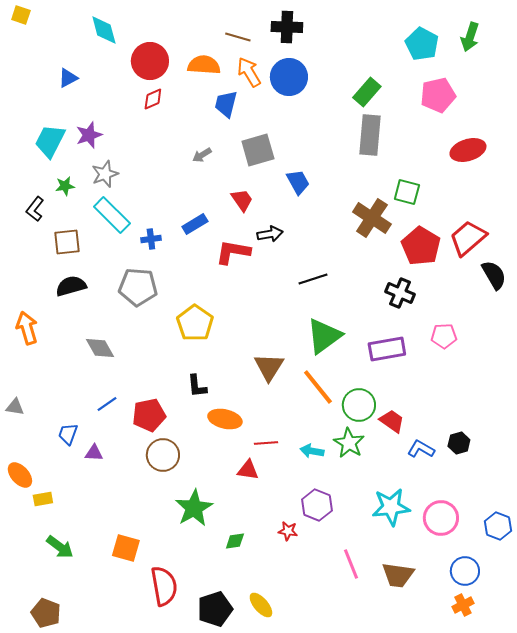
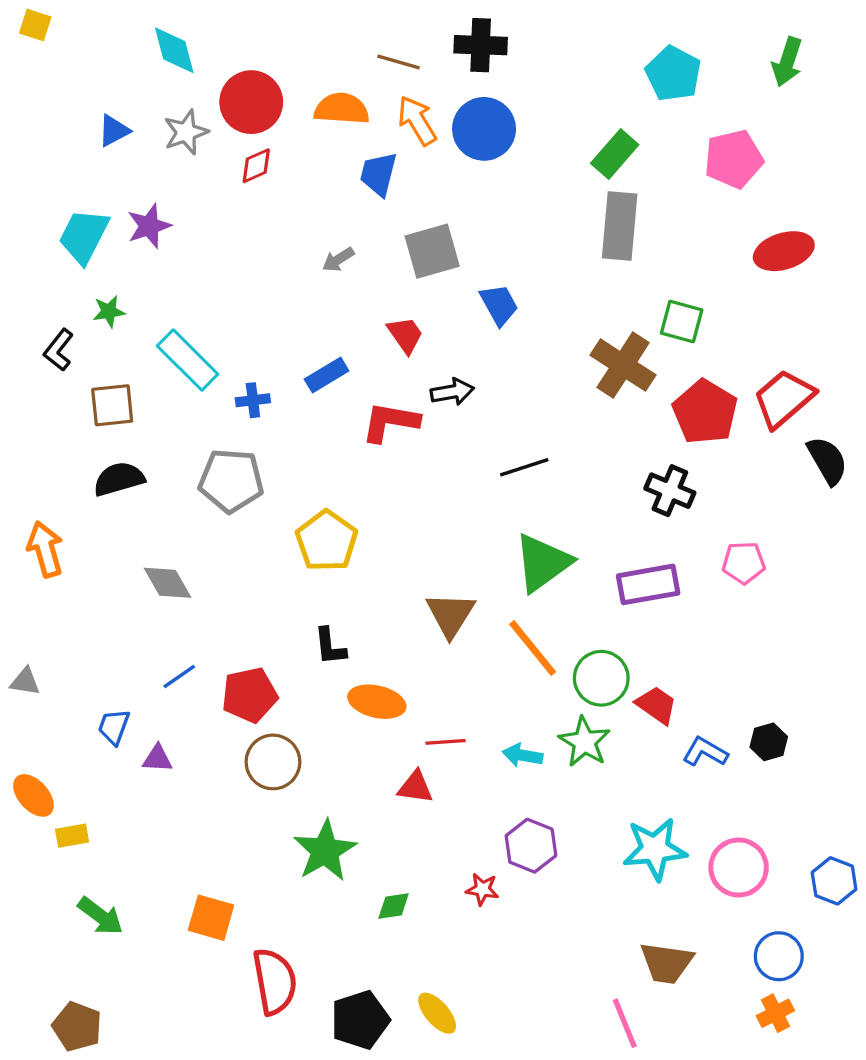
cyan pentagon: (422, 44) -> (673, 74), moved
gray star: (105, 174) -> (186, 132), moved
pink line: (351, 564) -> (625, 1023), moved

